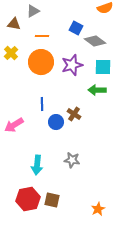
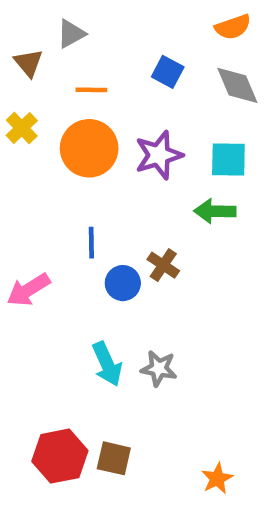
brown triangle: (14, 24) -> (28, 63), turned 40
gray diamond: (95, 41) -> (237, 85), moved, turned 30
cyan arrow: (37, 165) -> (107, 364), moved, turned -30

